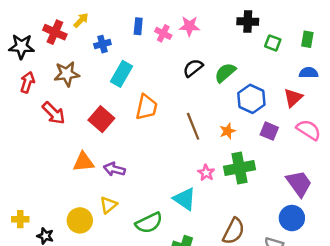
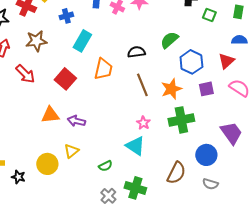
black semicircle: (193, 68) -> (136, 52), moved, turned 30
orange star: (228, 131) -> (171, 89), size x1.5
purple square: (269, 131) -> (206, 89), turned -35
pink star: (206, 173) -> (143, 123), moved
blue circle: (292, 218) -> (206, 155), moved
green semicircle: (149, 223) -> (105, 166), size x0.6

